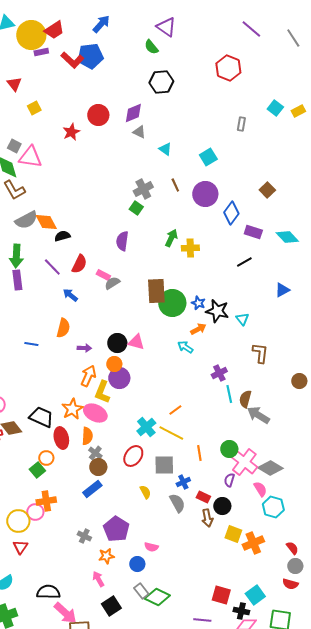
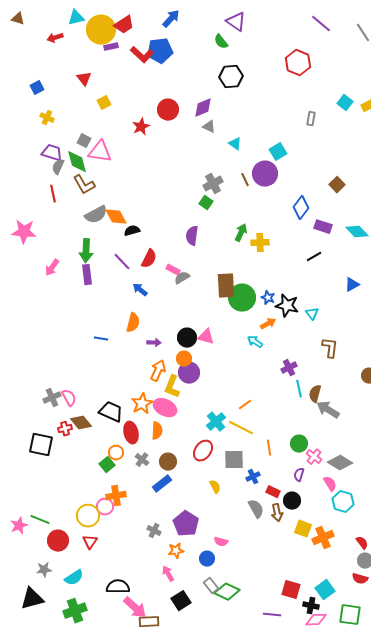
purple circle: (205, 194) -> (265, 174), moved
gray cross: (95, 453) -> (142, 460), moved
pink cross: (244, 462) -> (314, 457), size x0.6
gray semicircle: (177, 503) -> (256, 509), moved

